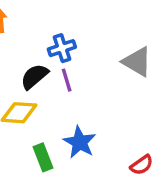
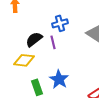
blue cross: (62, 48) -> (60, 23), moved

